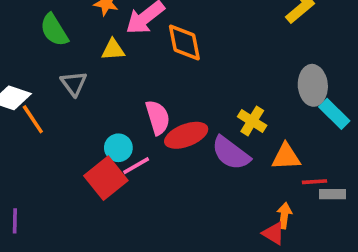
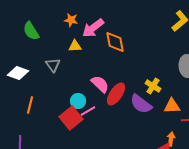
green semicircle: (54, 30) -> (31, 31), moved
pink semicircle: (158, 117) -> (100, 84), turned -30
orange line: (33, 119) -> (30, 105), moved, turned 48
red ellipse: (186, 135) -> (116, 94), turned -35

